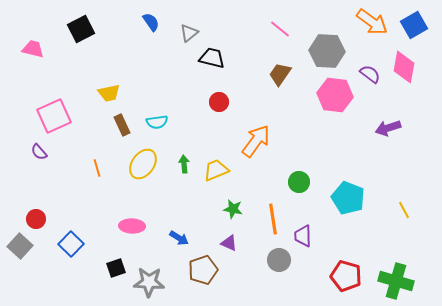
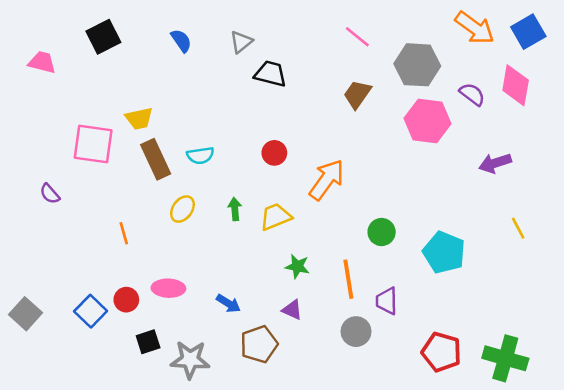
blue semicircle: (151, 22) -> (181, 41), moved
red circle: (219, 102) -> (274, 153), moved
pink square: (54, 116) -> (93, 144), moved, turned 32
brown rectangle: (122, 125) -> (156, 159), size x1.4
yellow ellipse: (143, 164) -> (182, 209), size x0.7
orange line: (97, 168) -> (124, 233), moved
yellow line: (404, 210) -> (518, 228), moved
red circle: (36, 219) -> (126, 300), moved

